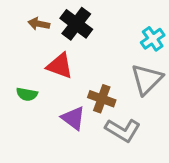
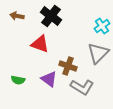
brown arrow: (39, 24) -> (17, 16), moved
green semicircle: (27, 94) -> (18, 80), moved

